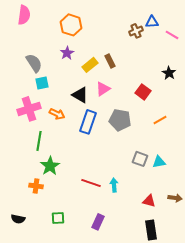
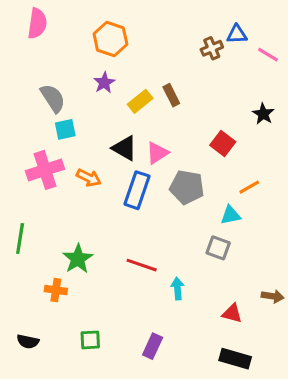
pink triangle: (103, 89) -> (157, 153), moved
green line: (39, 141) -> (20, 239), moved
cyan triangle: (159, 162) -> (231, 215), moved
red line: (91, 183) -> (142, 265), moved
brown arrow: (175, 198) -> (273, 296), moved
black rectangle: (151, 230) -> (235, 359), turned -66

